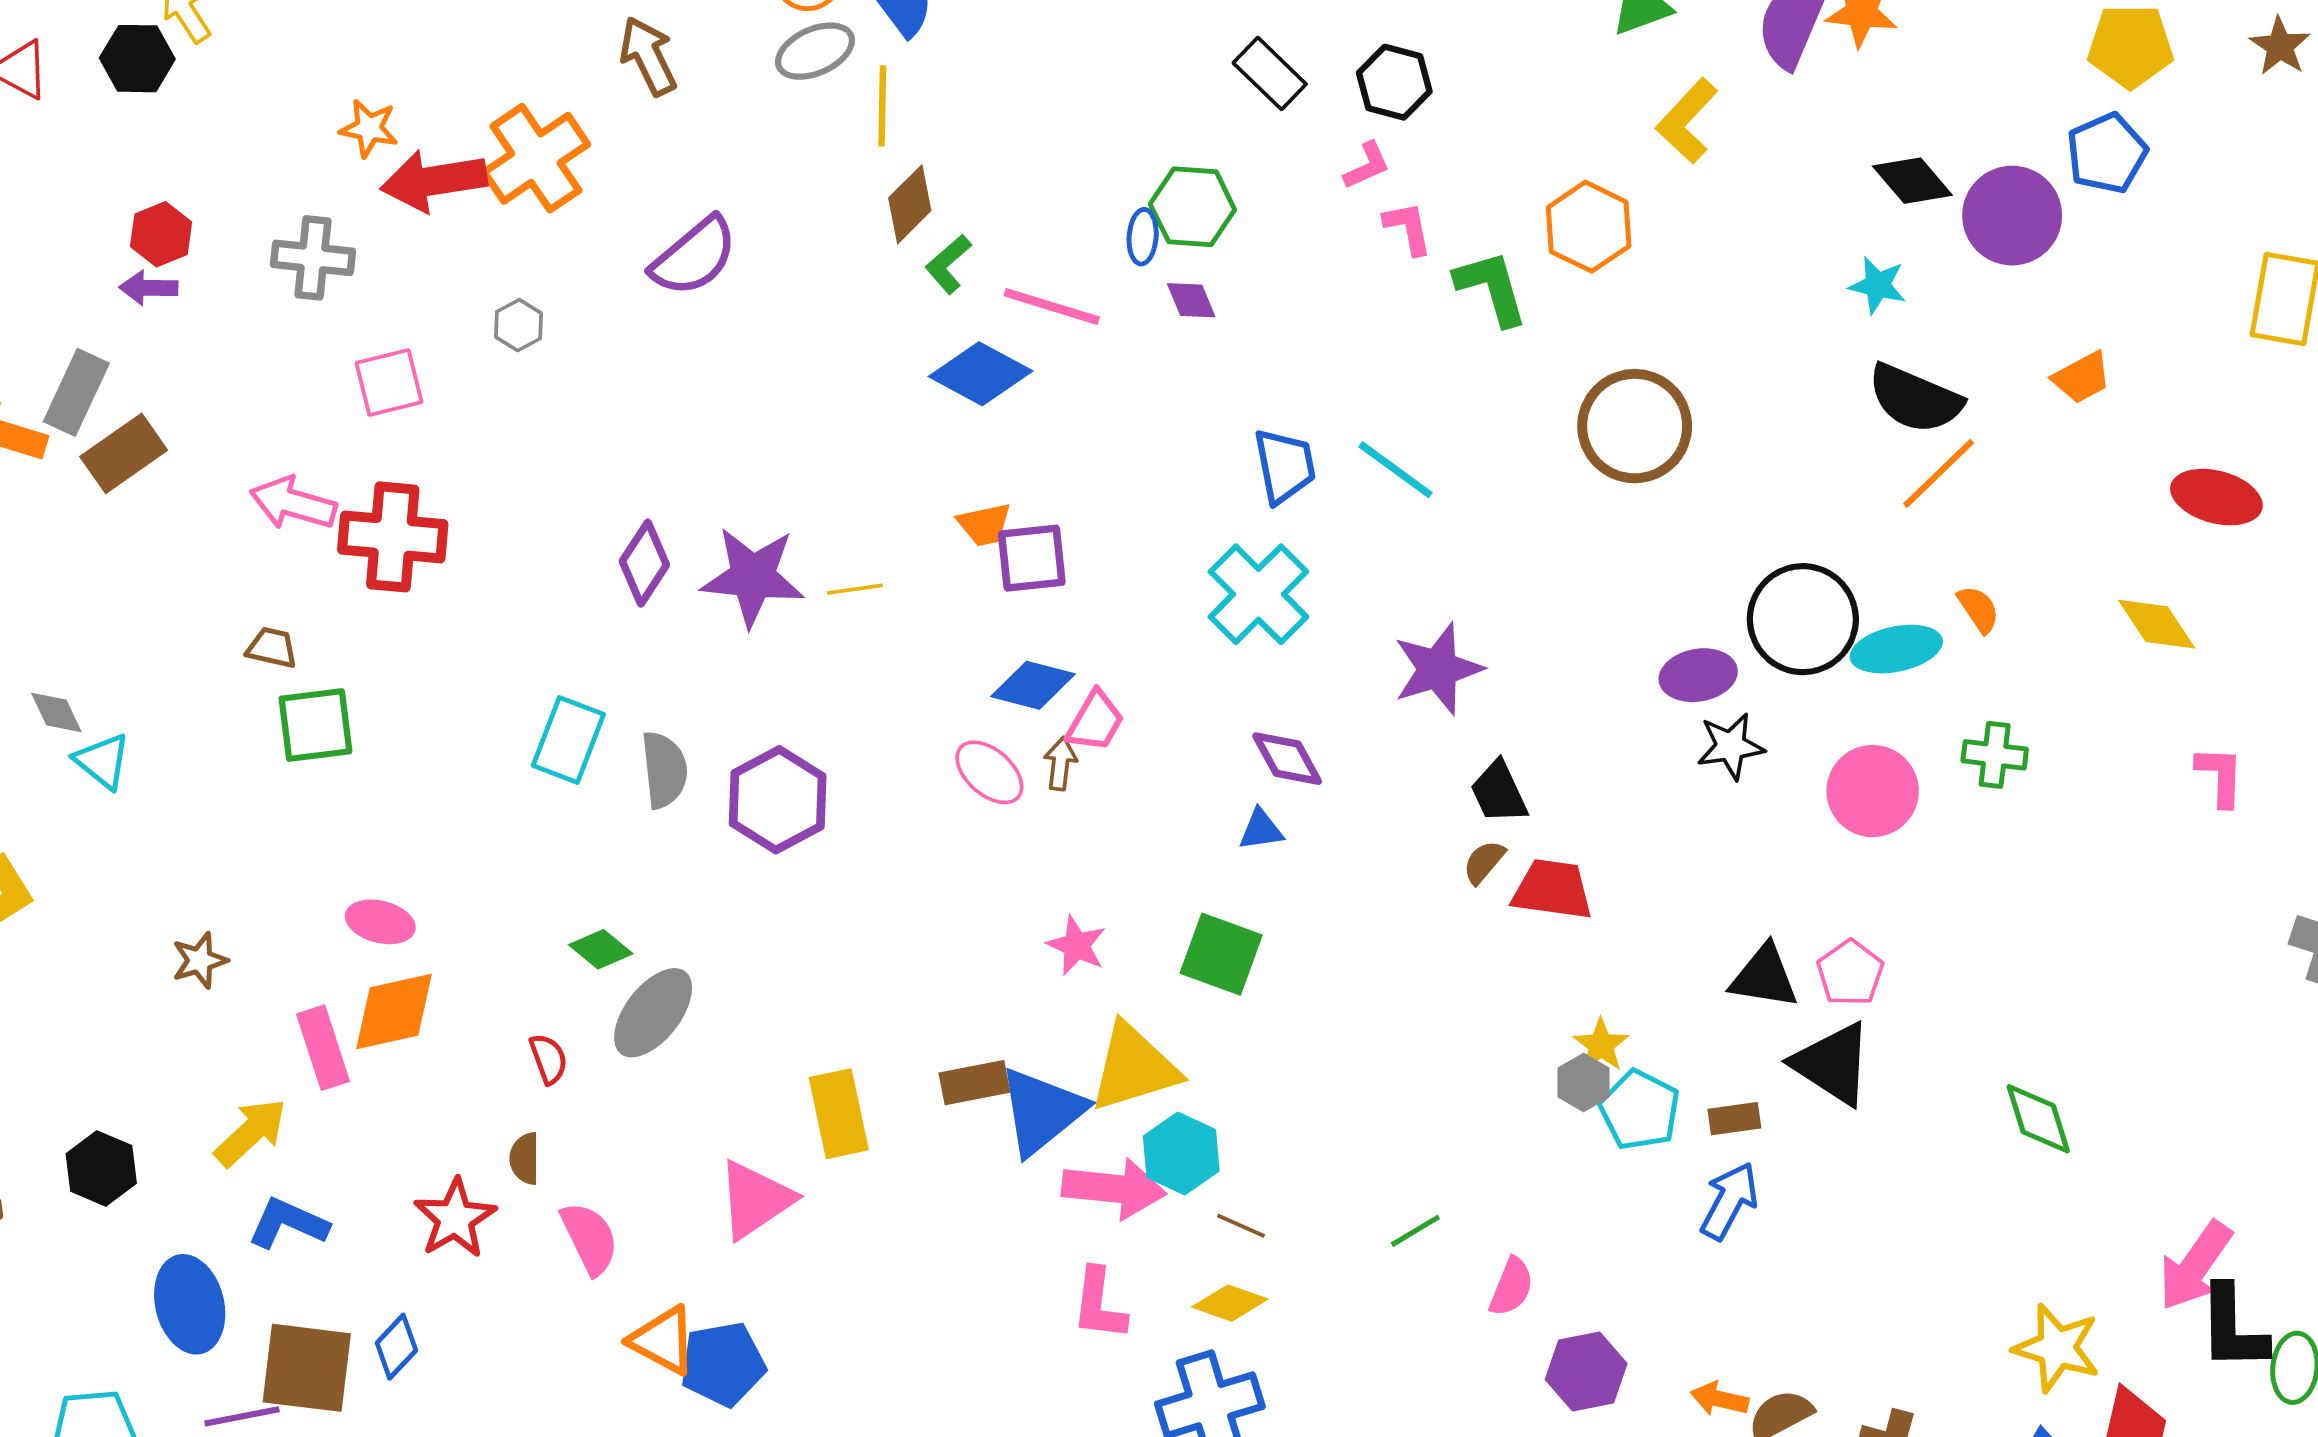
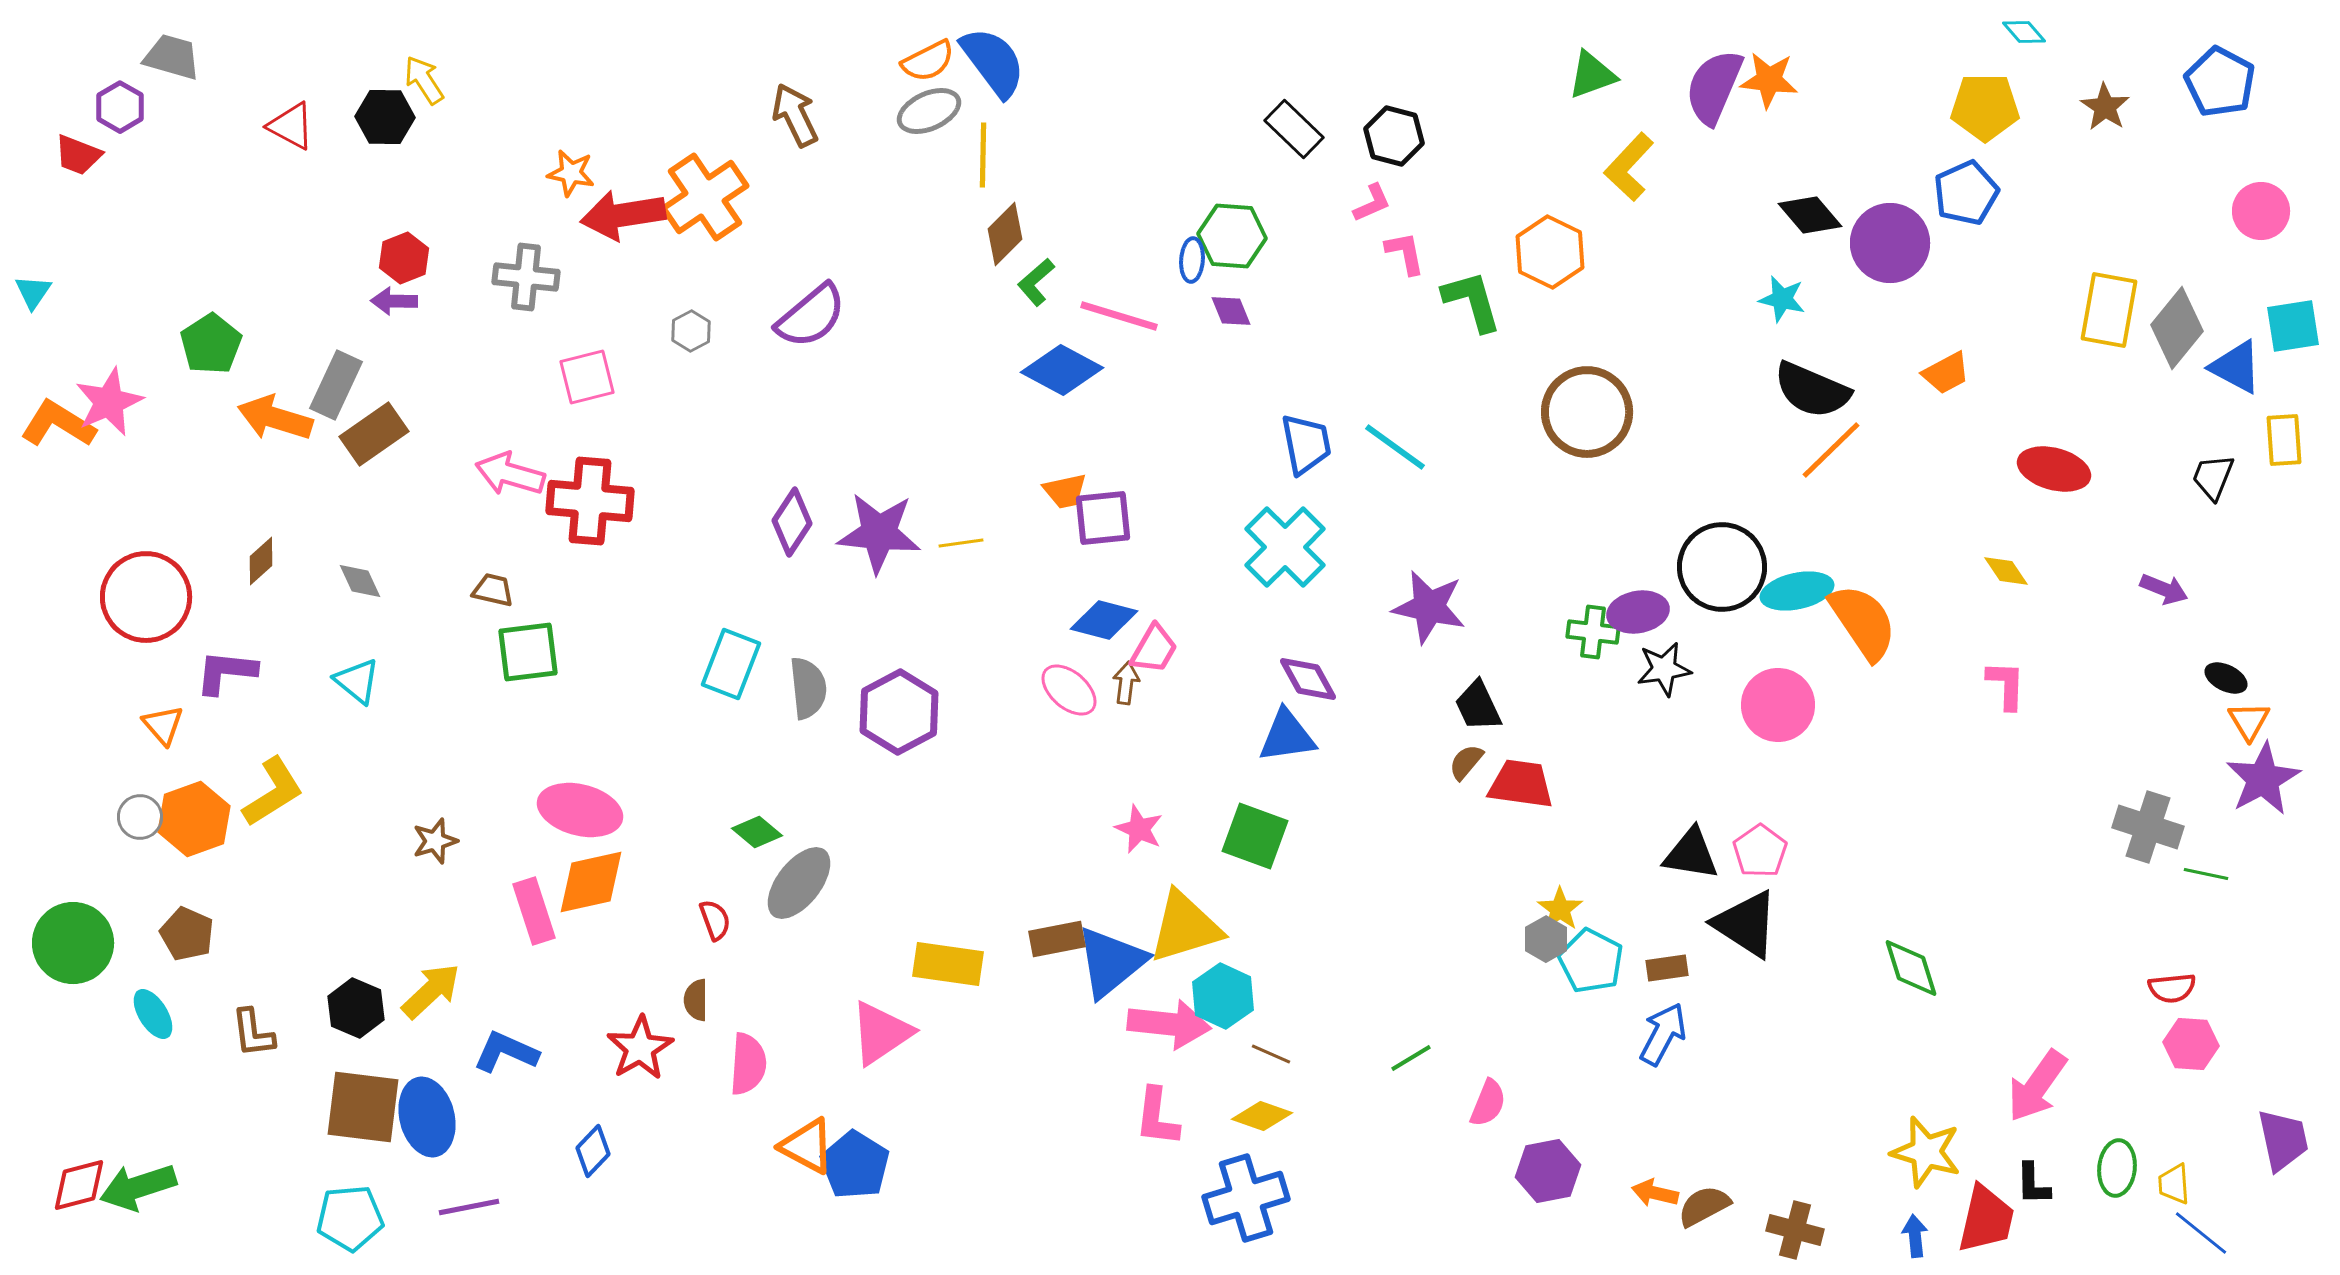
purple semicircle: (694, 257) -> (811, 316), moved
orange semicircle: (1978, 609) -> (1863, 622), moved, size x2.0
yellow diamond: (2157, 624) -> (2006, 571), size x0.7
purple star: (1438, 669) -> (1429, 607), turned 30
gray diamond: (56, 713) -> (360, 581), moved
green cross: (1995, 755) -> (1593, 632), moved
pink L-shape: (2220, 776) -> (2006, 685), moved
blue triangle: (1261, 830) -> (1287, 736), size x1.6
pink ellipse: (380, 922) -> (580, 810), size x1.5
yellow rectangle: (839, 1114) -> (948, 964), turned -70
yellow arrow: (251, 1132) -> (431, 991), moved
pink semicircle: (590, 1238) -> (748, 1064), turned 30
black L-shape: (2233, 1328) -> (2033, 1184), moved, size x0.6
blue pentagon: (723, 1364) -> (855, 1165), turned -30
brown square: (307, 1368) -> (363, 1107), moved

